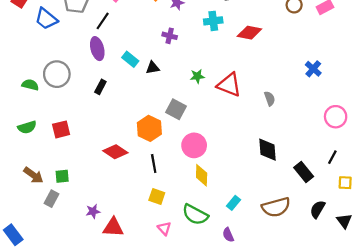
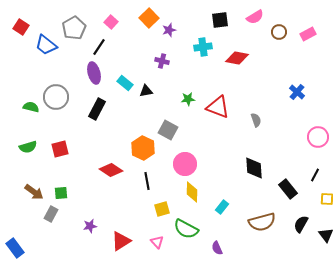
black rectangle: (100, 87) -> (97, 109), size x1.5
yellow square: (157, 196) -> (162, 209), moved, turned -35
cyan rectangle: (233, 203) -> (222, 207), moved
red triangle: (113, 227) -> (121, 241), moved, turned -35

